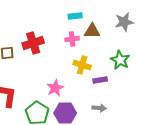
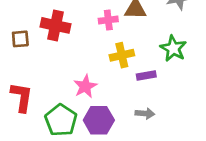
red cross: (33, 43) -> (56, 25), turned 30
yellow cross: (82, 65) -> (122, 55), turned -30

